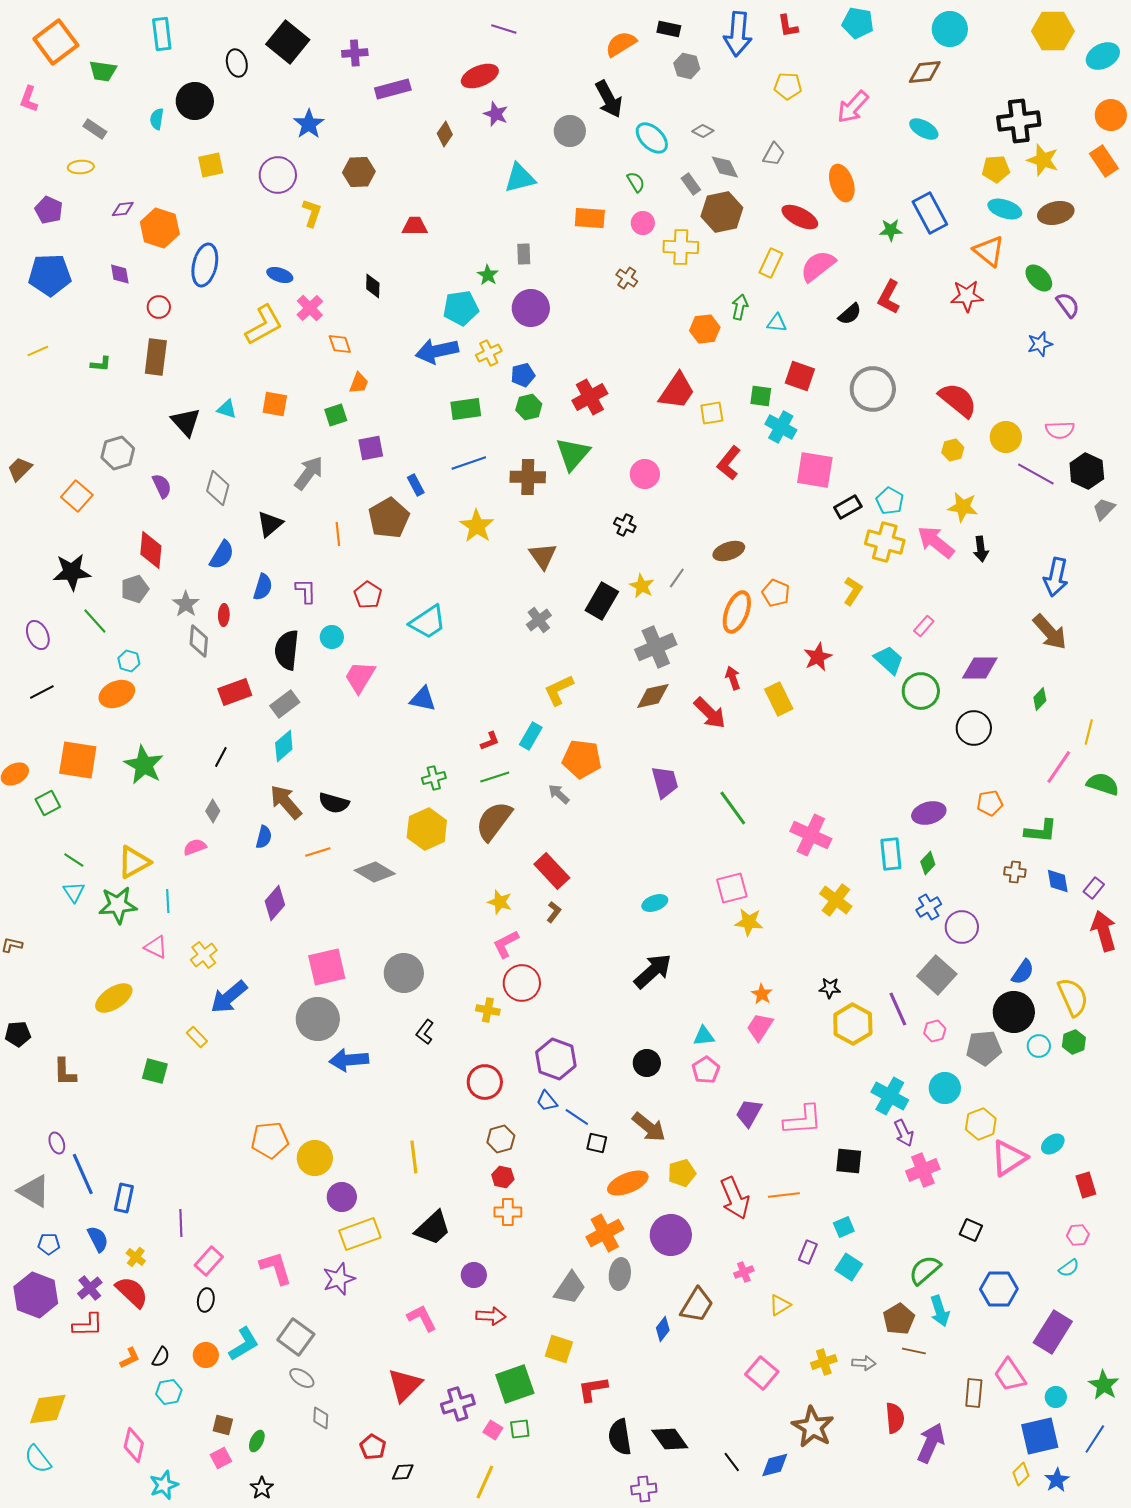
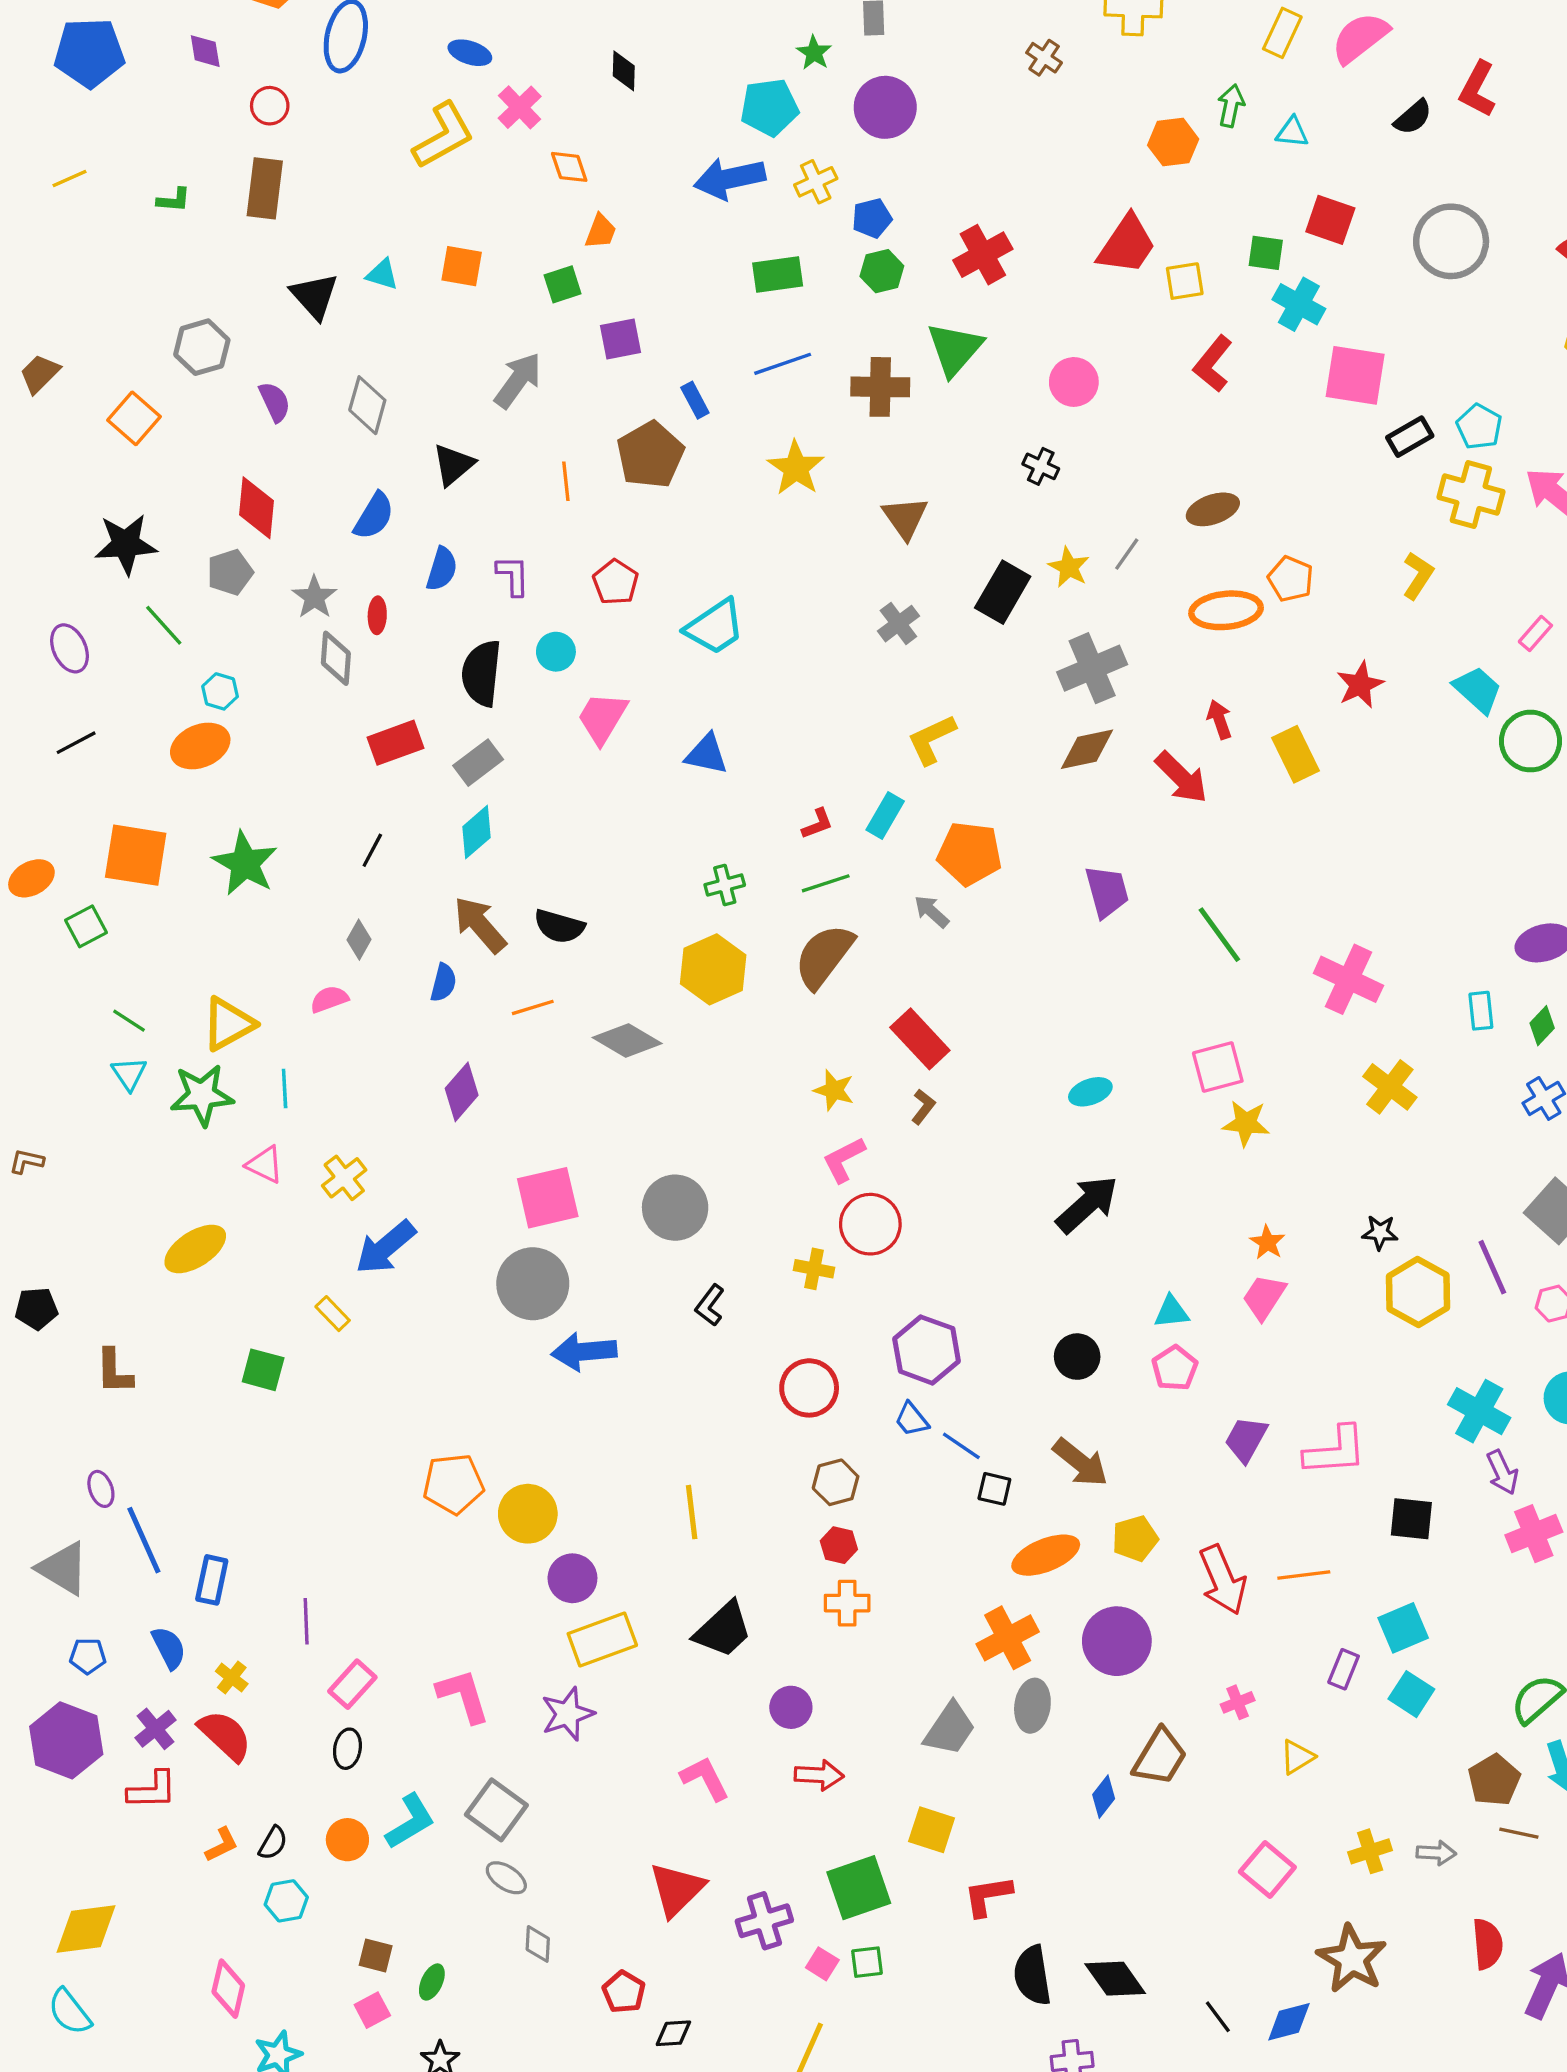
orange ellipse: (737, 612) -> (1226, 610), turned 63
cyan rectangle: (891, 854) -> (1481, 1011), size x0.7
cyan square: (844, 1227) -> (1403, 1628), size x1.4

